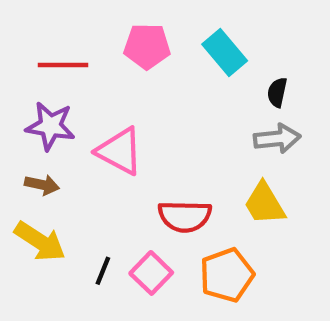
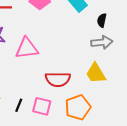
pink triangle: (120, 151) -> (27, 48), turned -35
pink square: (151, 273) -> (42, 106), turned -30

